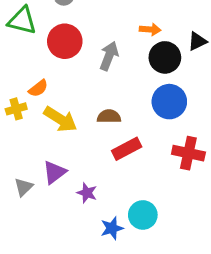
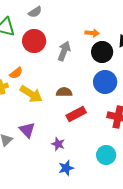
purple triangle: (54, 172) -> (27, 130), turned -36
purple star: (87, 193) -> (58, 144), moved
cyan circle: (143, 215) -> (106, 155), moved

